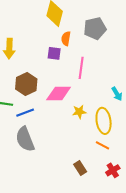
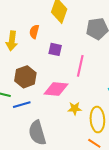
orange semicircle: (66, 39) -> (34, 32), moved
gray semicircle: (25, 139) -> (37, 133), moved

